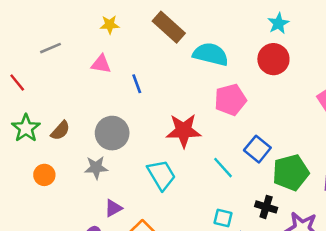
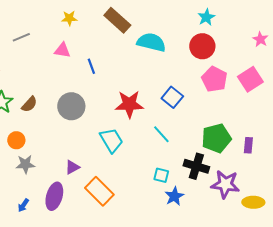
pink pentagon: (230, 100) -> (214, 79), moved, turned -30
blue square: (257, 149) -> (172, 97), moved
gray star: (96, 168) -> (25, 164), moved
black cross: (266, 207) -> (196, 166), size x1.4

